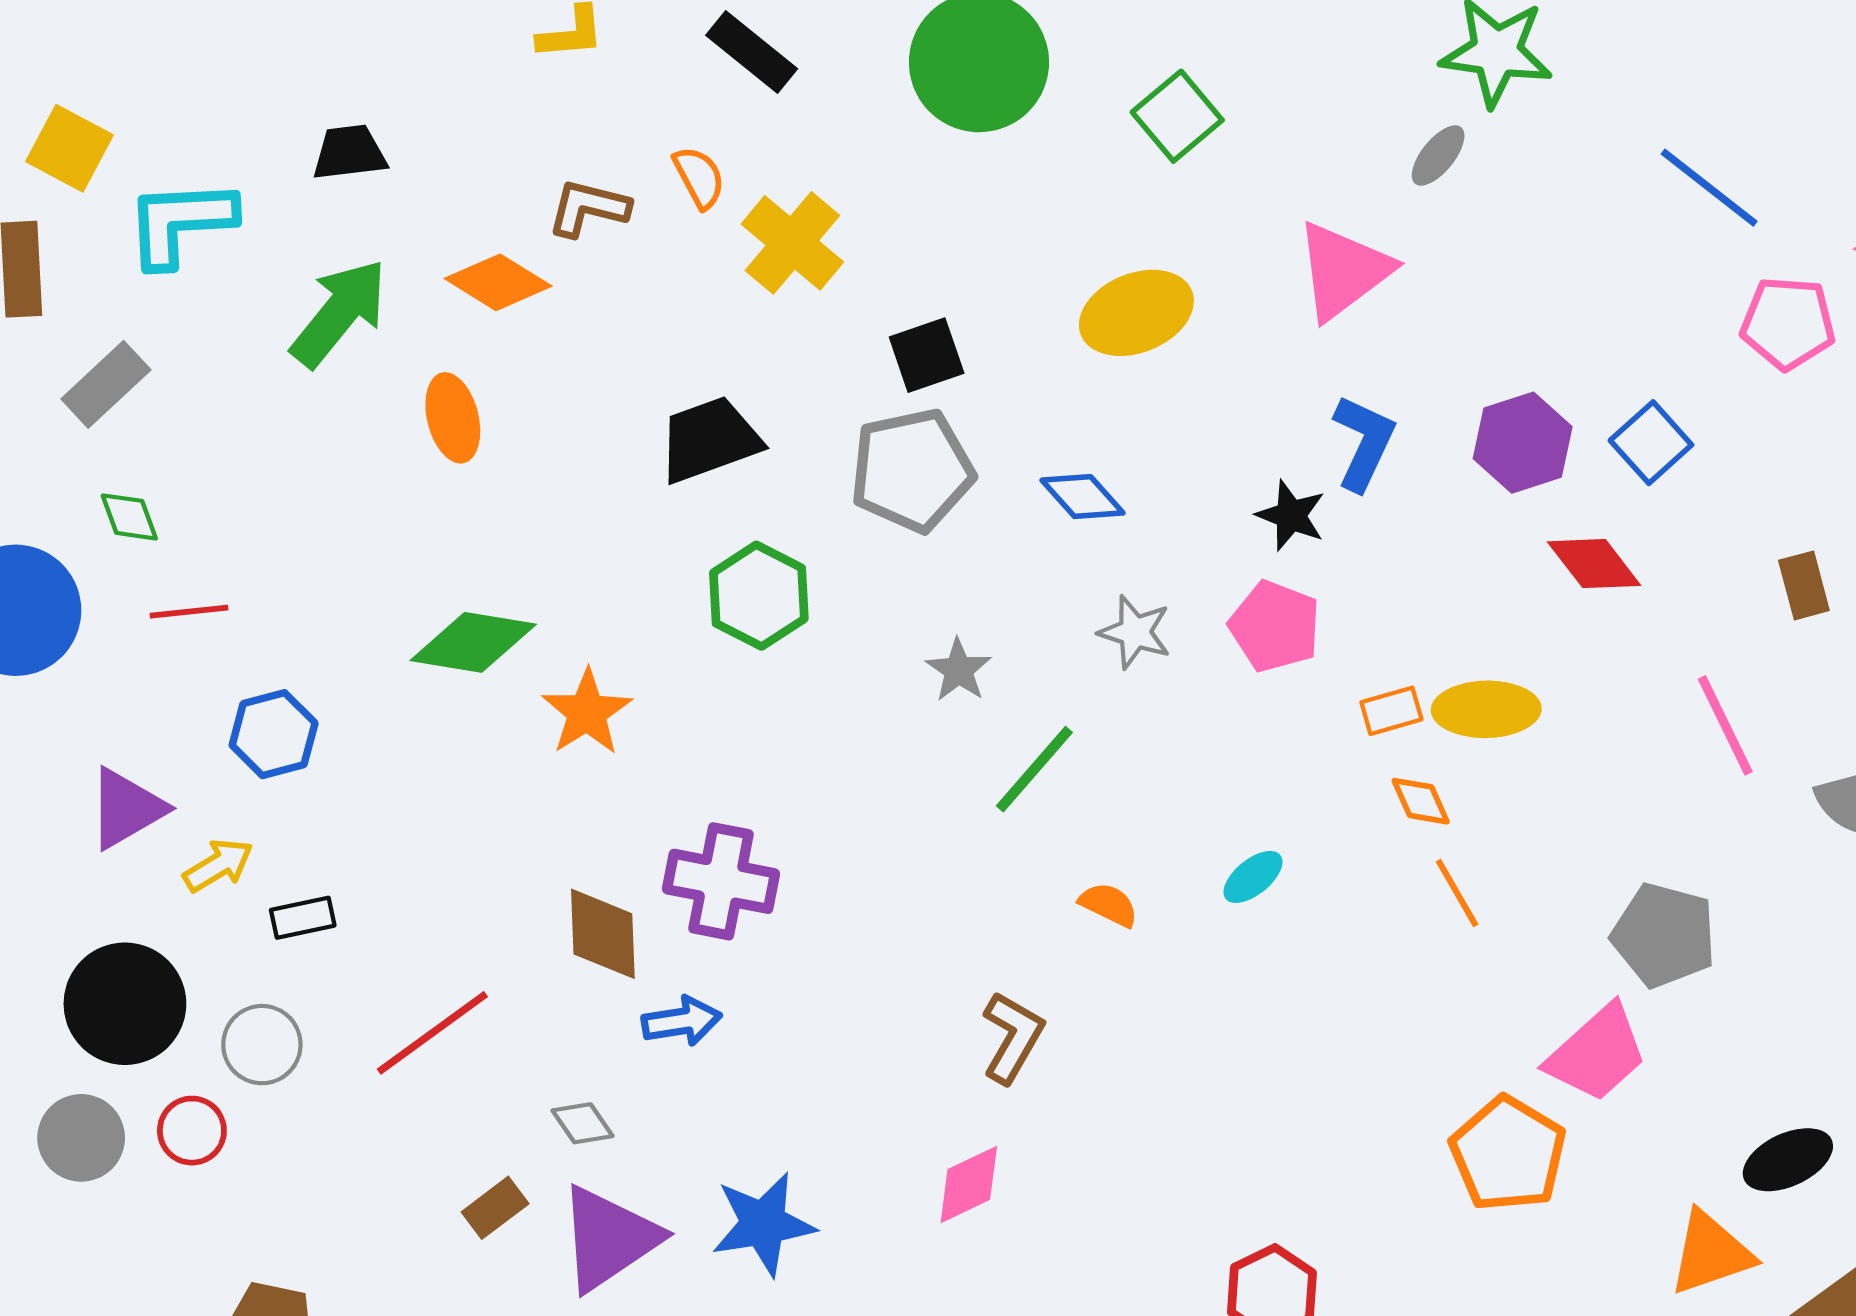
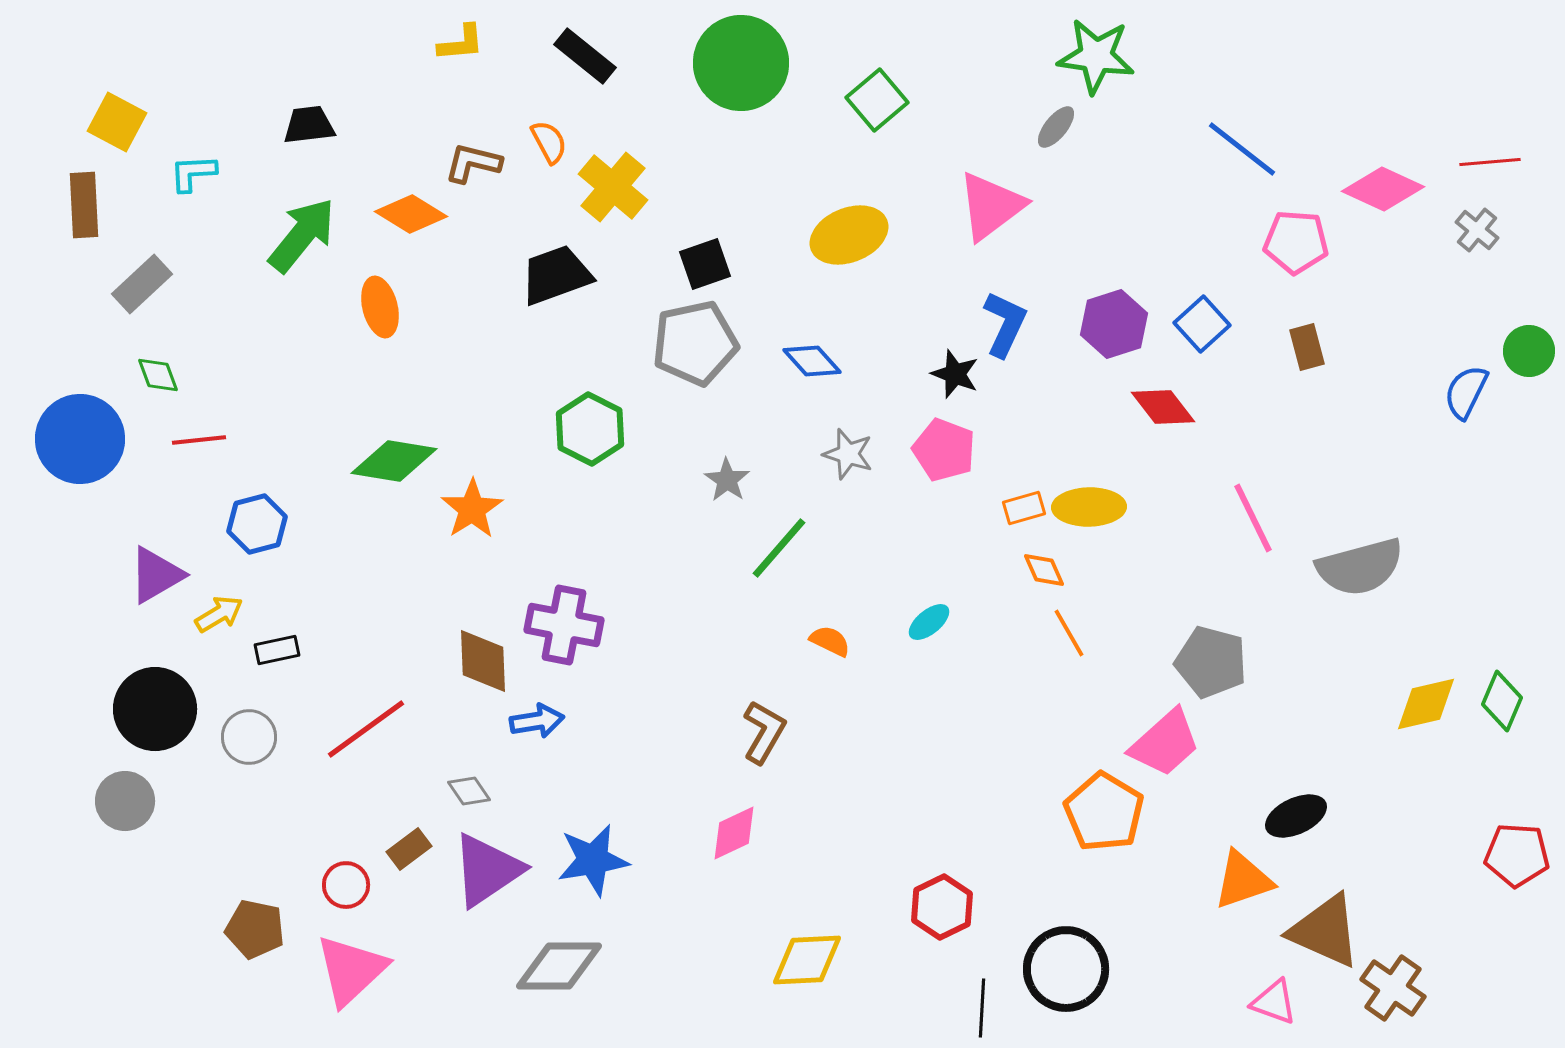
cyan L-shape: (180, 223) -> (193, 173), size x0.6
black trapezoid: (709, 440) -> (556, 275), moved
brown rectangle: (1804, 585) -> (1307, 347), moved
red circle: (192, 1131) -> (346, 885), moved

